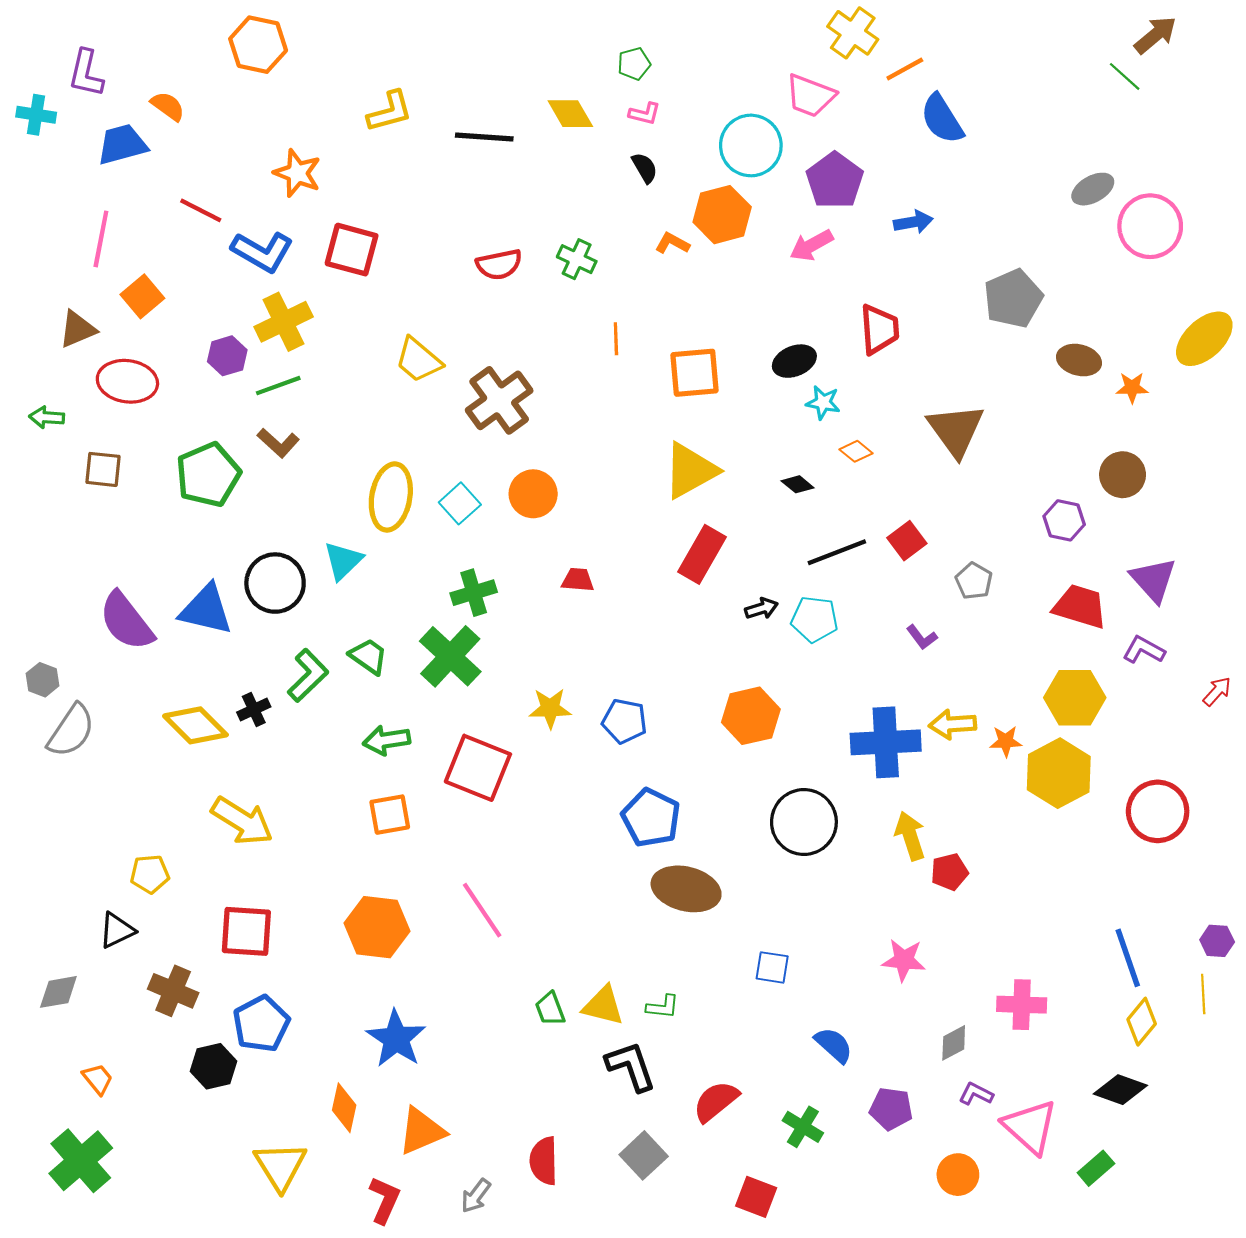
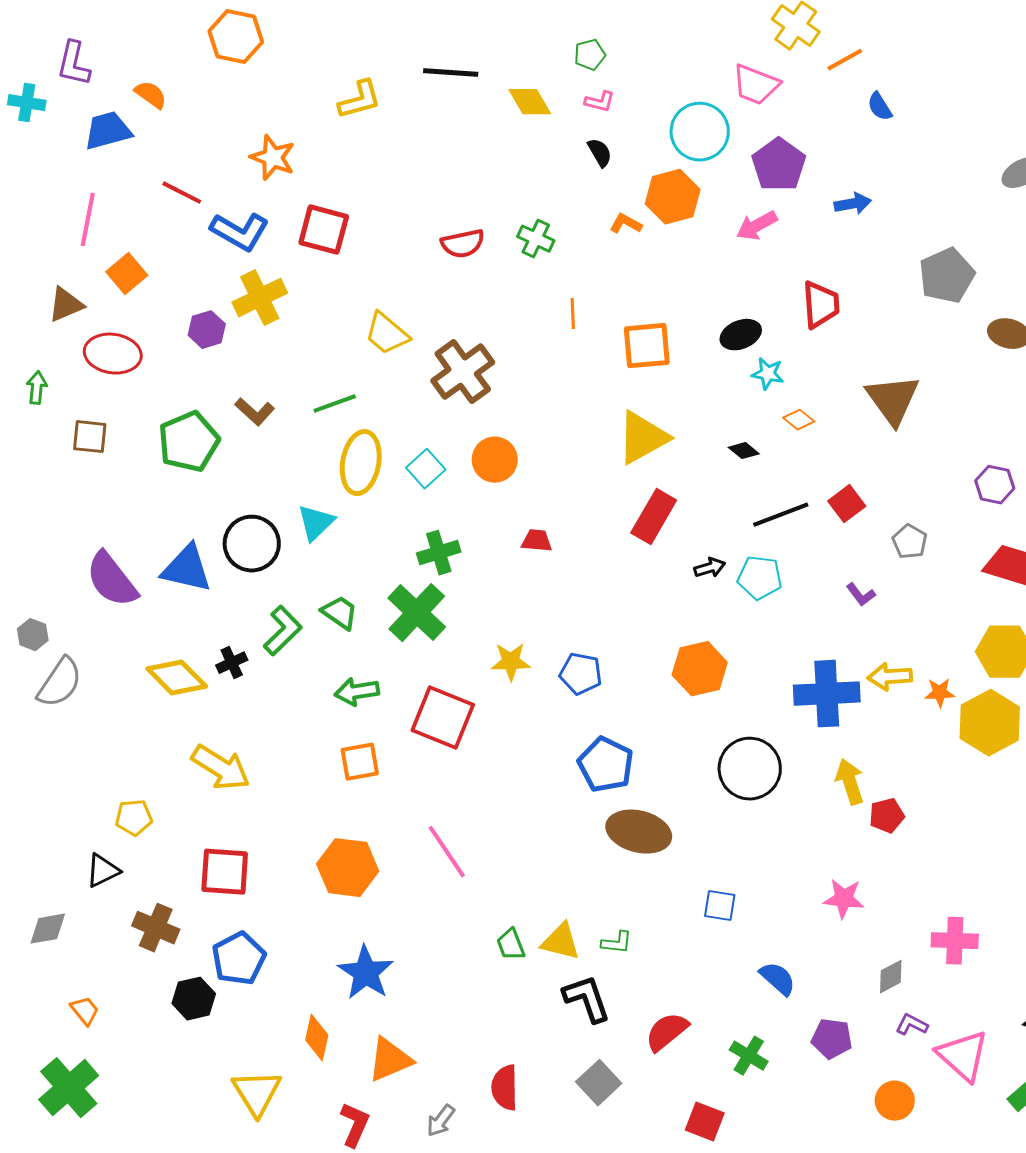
blue semicircle: (942, 119) -> (880, 107), size x0.6
black line: (484, 137) -> (451, 73), moved
green line: (278, 386) -> (335, 404), moved
green arrow: (47, 417) -> (37, 388), turned 92

